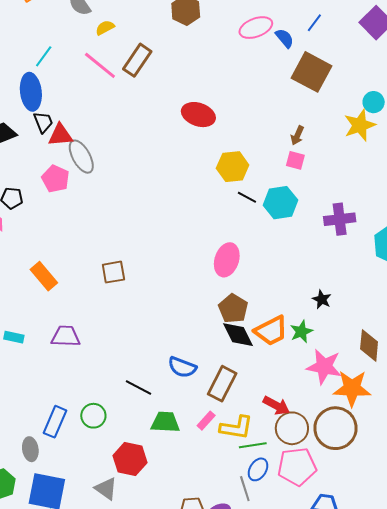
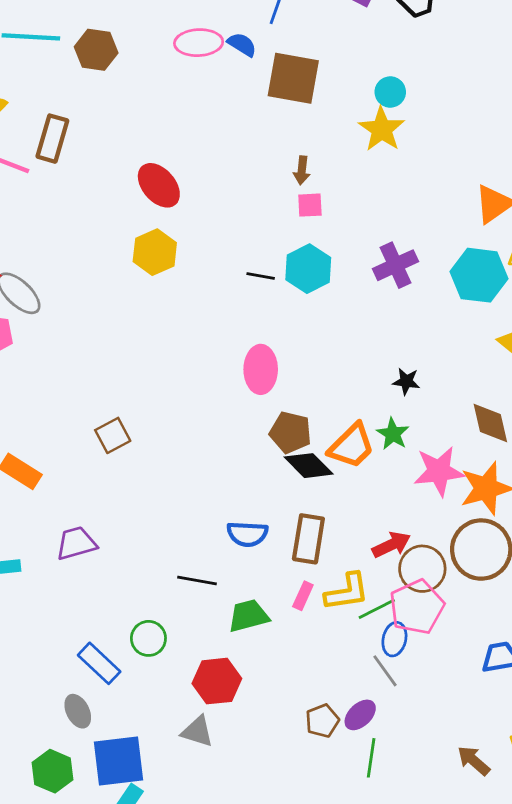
pink ellipse: (256, 28) -> (199, 43), turned 36
red ellipse: (198, 115) -> (159, 185), turned 48
yellow hexagon: (233, 167) -> (155, 252), moved
red arrow: (276, 406) -> (391, 545), turned -36
blue rectangle: (55, 422) -> (99, 663), turned -52
pink pentagon: (297, 467) -> (417, 607), moved

